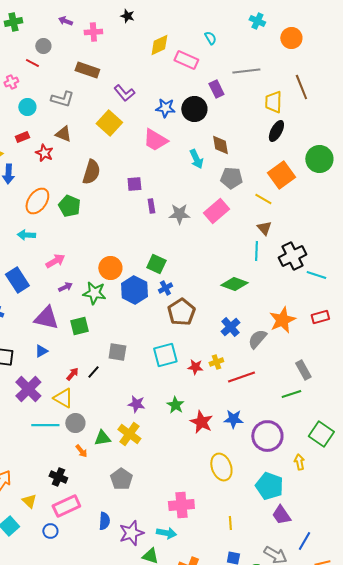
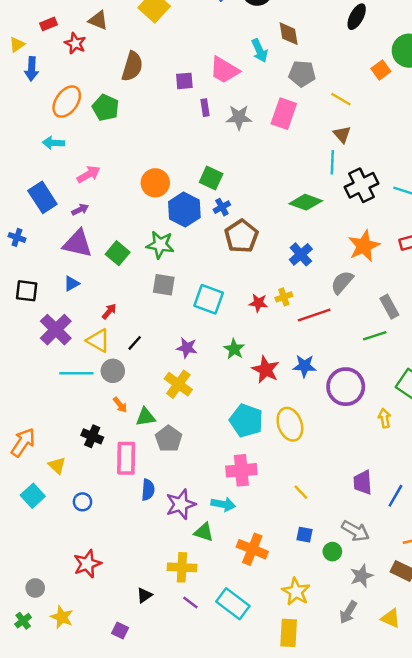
pink trapezoid: (155, 140) -> (224, 70), moved
orange square: (281, 175) -> (381, 70), moved, size x0.6
pink rectangle: (216, 211) -> (284, 114), turned -30
black cross: (292, 256) -> (361, 185), moved
purple arrow: (65, 287) -> (80, 210), moved
green star: (94, 293) -> (160, 245), moved
green square: (79, 326) -> (118, 253), turned -36
gray semicircle: (257, 339) -> (342, 282), moved
cyan square: (165, 355) -> (209, 299), moved, turned 35
black line: (93, 372) -> (135, 343), moved
green triangle: (102, 438) -> (146, 417), moved
cyan pentagon: (269, 486) -> (246, 421), moved
pink rectangle: (66, 506) -> (126, 458), moved, turned -64
purple trapezoid: (281, 515) -> (363, 482), turned 30
yellow line: (230, 523) -> (301, 492), turned -40
blue line: (304, 541) -> (395, 496), moved

